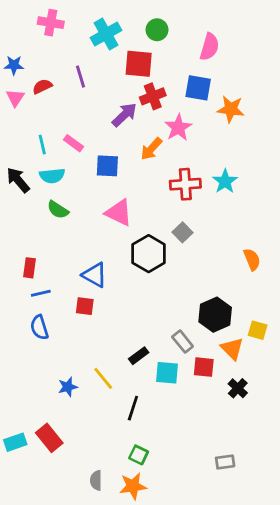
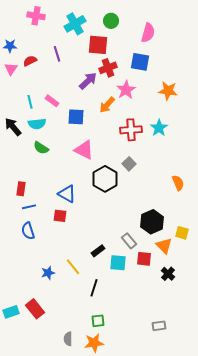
orange star: (231, 109) -> (168, 91), moved
green square: (139, 455) -> (98, 321), turned -32

